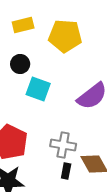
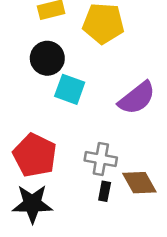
black circle: (20, 64) -> (47, 58), size x1.4

